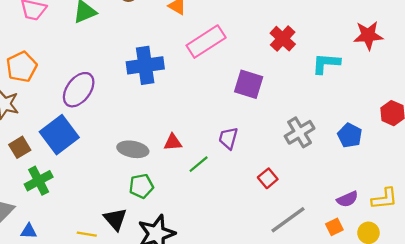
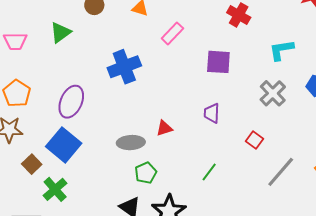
pink rectangle: (206, 42) -> (172, 33), size x0.7
cyan L-shape: (326, 63) -> (281, 50), moved
green line: (199, 164) -> (209, 172), moved

